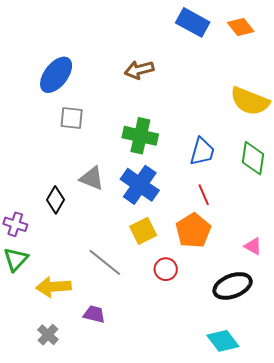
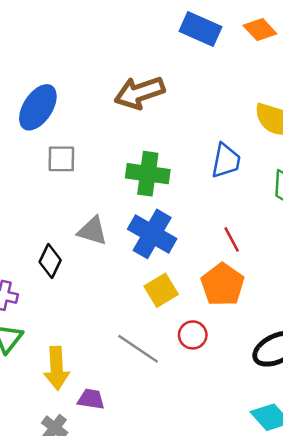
brown arrow: (139, 70) -> (139, 93), size x1.4
blue trapezoid: (202, 152) -> (226, 161), moved
gray line: (105, 262) -> (138, 349), moved
yellow arrow: (53, 287) -> (57, 368), turned -84
purple trapezoid: (94, 314) -> (91, 399), moved

